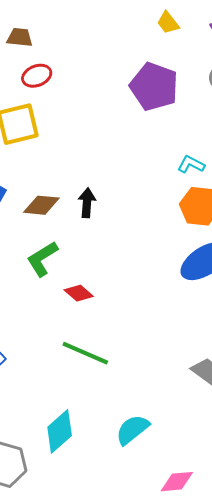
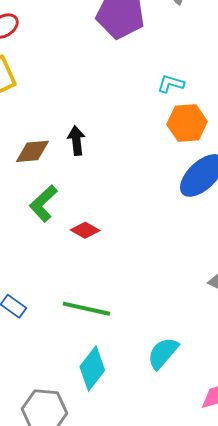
green line: (85, 353) -> (86, 309), moved

